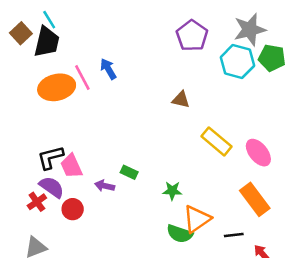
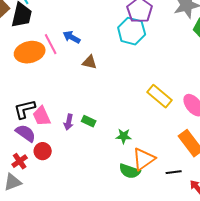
cyan hexagon: (237, 62) -> (132, 31), moved
blue arrow: (108, 69) -> (72, 37), turned -30
brown triangle: (181, 100) -> (90, 62), moved
purple arrow: (105, 186) -> (69, 122), moved, turned -91
red cross: (37, 202) -> (20, 161), moved

